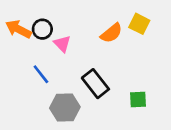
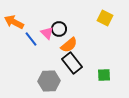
black circle: (42, 29) -> (59, 29), moved
orange semicircle: (111, 33) -> (69, 45), moved
blue line: (41, 74) -> (31, 39), moved

